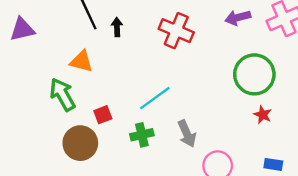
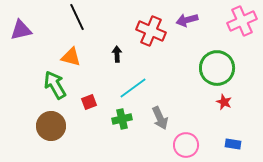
purple arrow: (238, 18) -> (187, 20), moved
black arrow: (117, 27) -> (117, 54), moved
brown circle: (80, 143) -> (51, 126), moved

